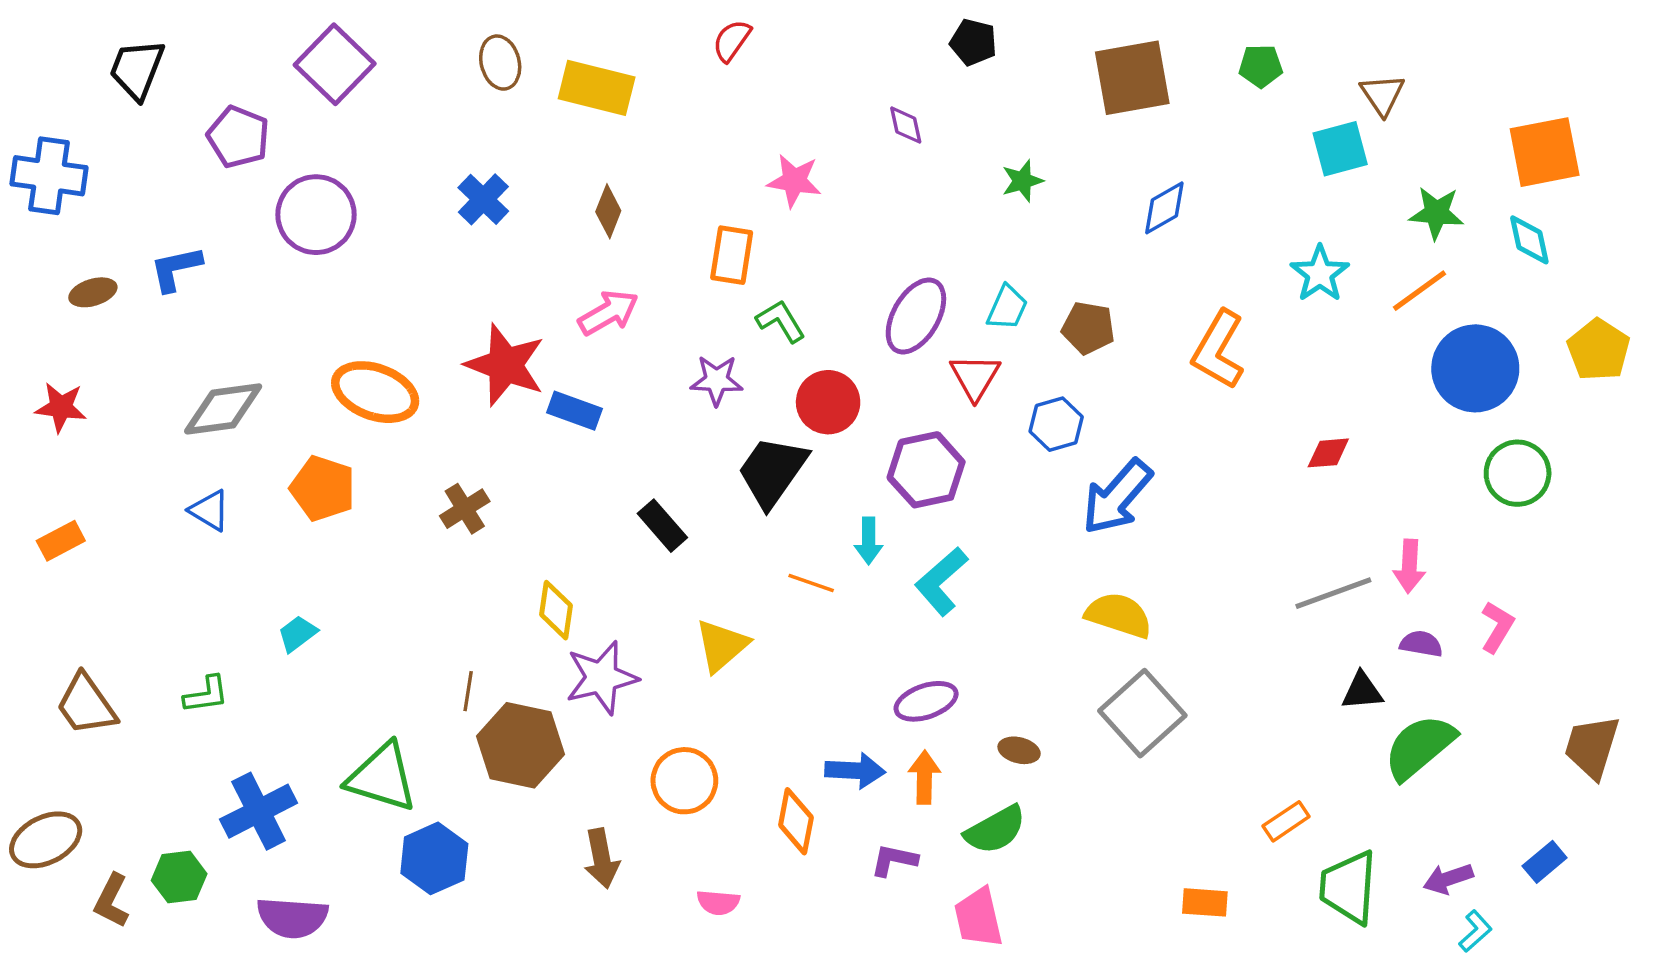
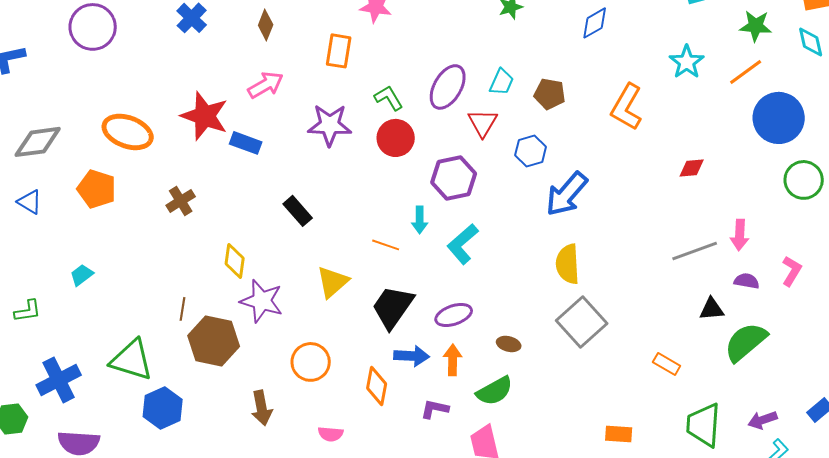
green L-shape: (781, 321) -> (389, 98), moved
purple star: (717, 380) -> (330, 125), size x1.4
black trapezoid: (772, 471) -> (393, 307), moved
yellow semicircle: (1119, 615) -> (568, 264), turned -111
purple star: (602, 678) -> (262, 301), turned 30
orange rectangle: (1286, 821) -> (667, 364), moved, turned 64

